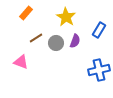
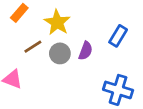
yellow star: (66, 17) -> (57, 22), moved
blue cross: (99, 70) -> (118, 90), turned 30

